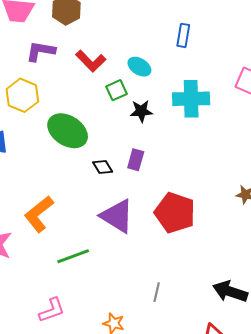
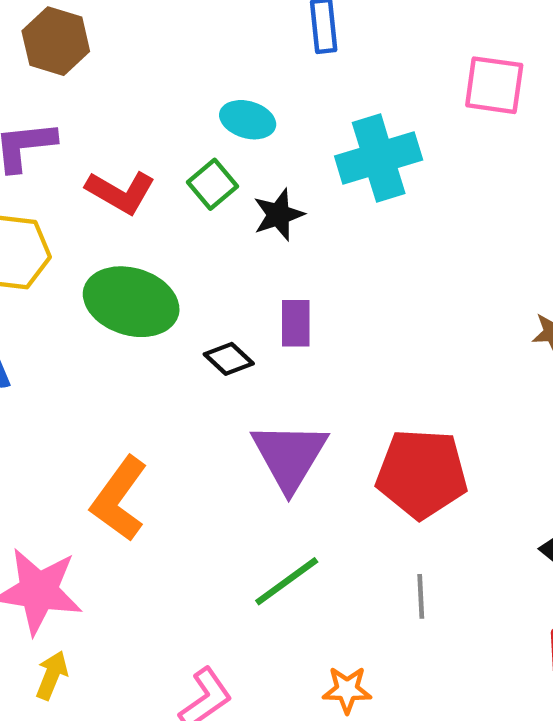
red L-shape: (91, 61) -> (121, 192), moved
red pentagon: (175, 213) -> (422, 474), moved
purple triangle: (117, 216) -> (290, 456), turned 45
green line: (73, 256) -> (287, 581), moved

